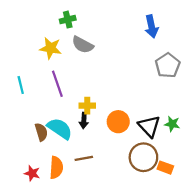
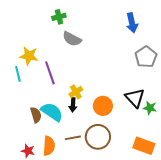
yellow star: (51, 48) -> (29, 56), moved
yellow cross: (87, 106) -> (76, 92), turned -32
black triangle: (149, 126) -> (135, 98), moved
brown circle: (143, 157) -> (98, 137), moved
orange rectangle: (165, 168) -> (144, 146), size x1.5

